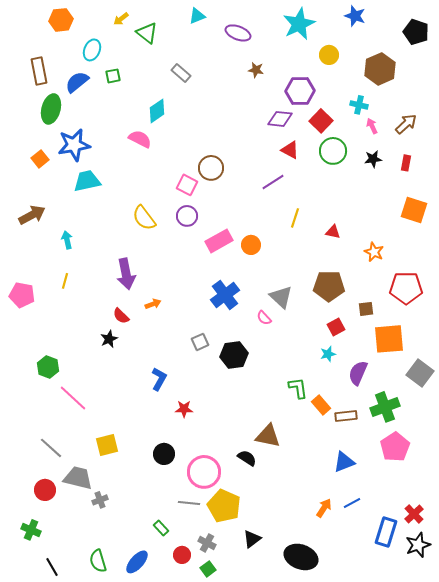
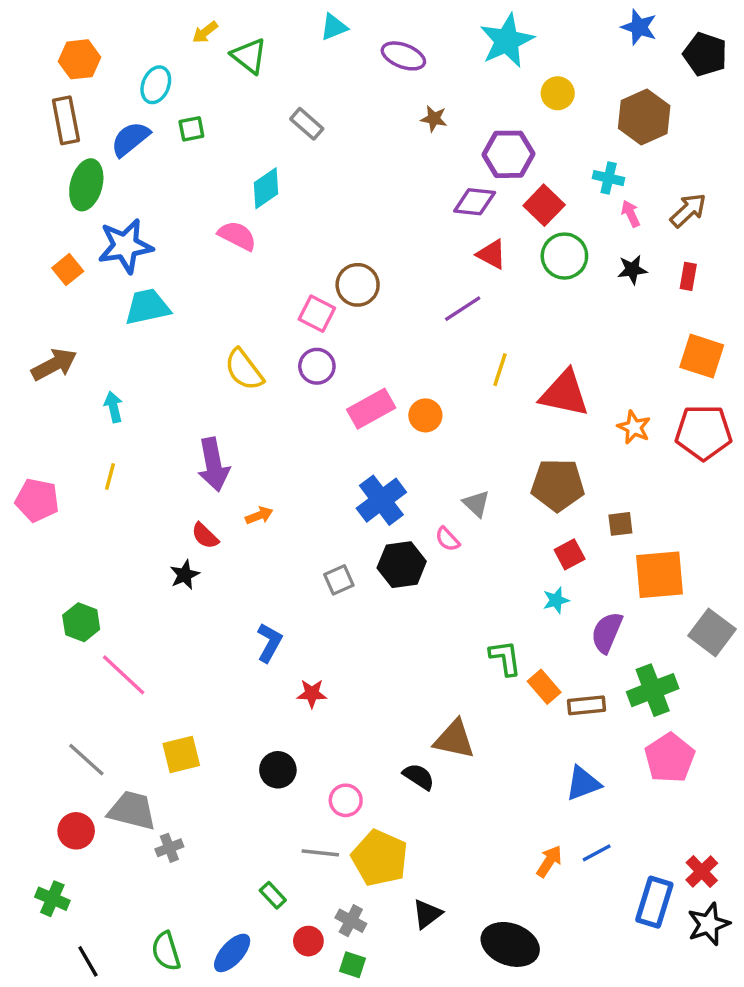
blue star: (355, 16) -> (639, 27), moved
orange hexagon: (61, 20) -> (80, 59), moved
red triangle: (333, 232) -> (564, 393), size x2.0
red pentagon: (406, 288) -> (703, 432), moved
gray triangle: (281, 297) -> (476, 504), size x0.7
black hexagon: (234, 355) -> (402, 565), moved
pink circle: (204, 472) -> (346, 800), size x0.6
green square: (208, 569) -> (353, 965), turned -35

